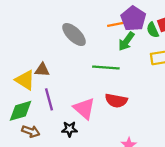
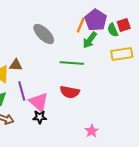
orange line: (116, 24) -> (81, 25), turned -56
red semicircle: (116, 101) -> (70, 92), moved
pink triangle: (84, 109) -> (39, 102), moved

